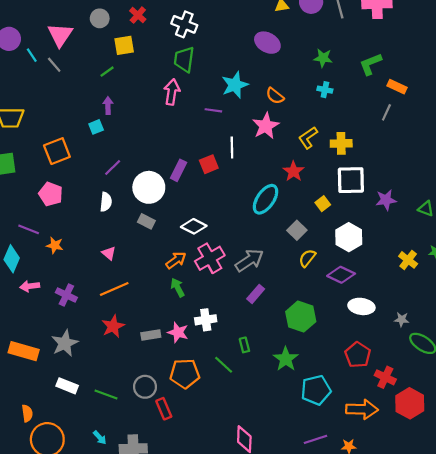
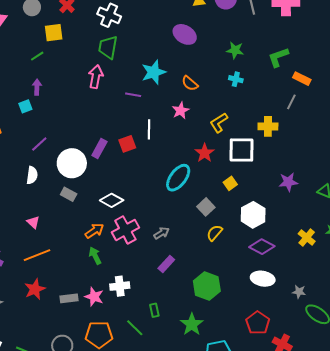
pink star: (266, 126) -> (181, 111), size x0.7
yellow cross: (341, 143) -> (268, 126), moved
white square: (351, 180) -> (242, 150), moved
gray arrow: (249, 260) -> (162, 233), size x0.6
purple diamond: (341, 275) -> (262, 247), moved

